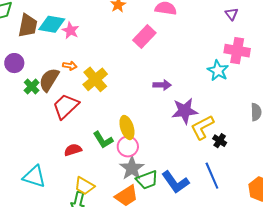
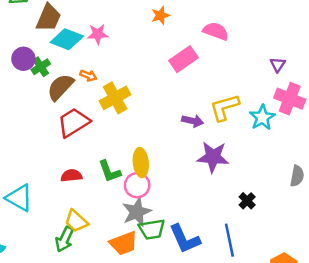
purple triangle: (232, 14) -> (278, 65), moved
cyan diamond: (52, 24) -> (67, 39), moved
pink star: (70, 30) -> (98, 34), turned 30
green cross: (32, 86) -> (41, 67), moved
yellow L-shape: (202, 127) -> (224, 107), moved

